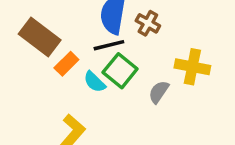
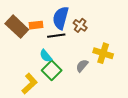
orange rectangle: (66, 64) -> (36, 25), moved, turned 32
green square: (120, 71) -> (52, 70), moved

